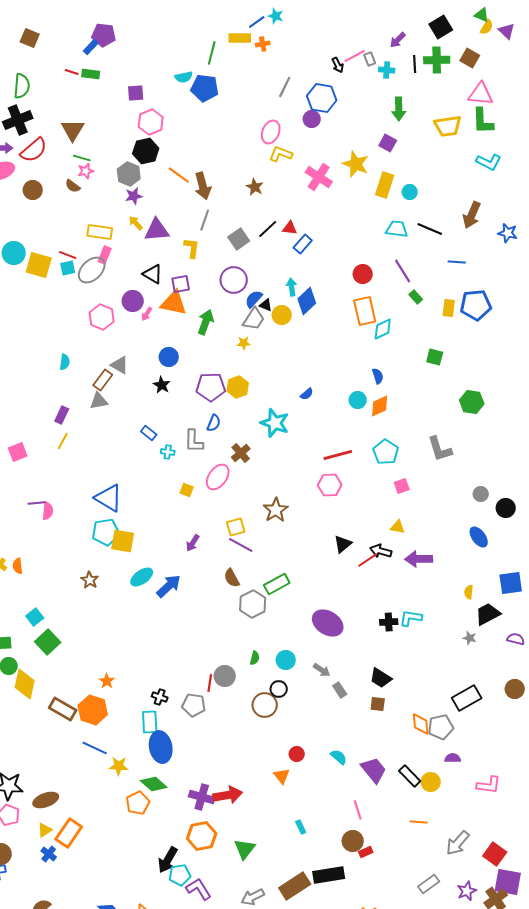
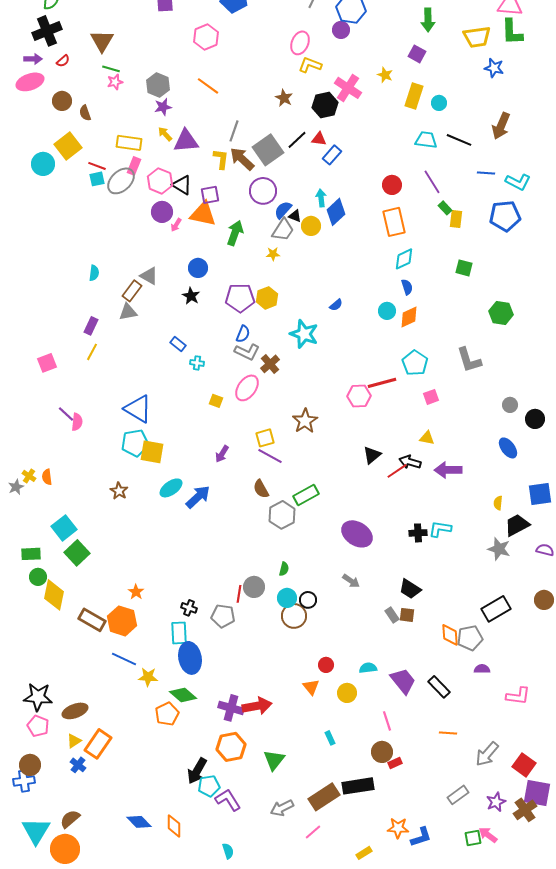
pink hexagon: (151, 122) -> (206, 37), moved
red semicircle: (34, 150) -> (63, 61), size x0.5
black hexagon: (146, 151) -> (325, 105), moved
cyan L-shape: (489, 162) -> (518, 182), moved
yellow star: (356, 164) -> (385, 75), size x0.6
brown semicircle: (73, 186) -> (85, 113), moved, turned 35
brown arrow: (203, 186) -> (242, 159), moved, turned 148
blue star: (508, 233) -> (494, 68), moved
gray square: (239, 239) -> (268, 150), size x1.4
yellow square: (39, 265) -> (68, 146), moved, turned 36
yellow rectangle: (449, 308) -> (456, 219), moved
pink hexagon: (102, 317) -> (160, 181), moved
cyan diamond: (383, 329) -> (404, 259), moved
gray L-shape: (194, 441) -> (247, 352), moved, turned -65
red line: (338, 455) -> (382, 383), moved
purple line: (37, 503) -> (66, 414), turned 48
cyan square: (35, 617) -> (64, 528), size x1.4
gray star: (470, 638) -> (499, 549), size x1.6
cyan circle: (286, 660) -> (287, 598), moved
gray rectangle: (340, 690) -> (392, 615), moved
cyan semicircle: (339, 757) -> (368, 668), turned -48
yellow circle: (431, 782) -> (347, 693), moved

